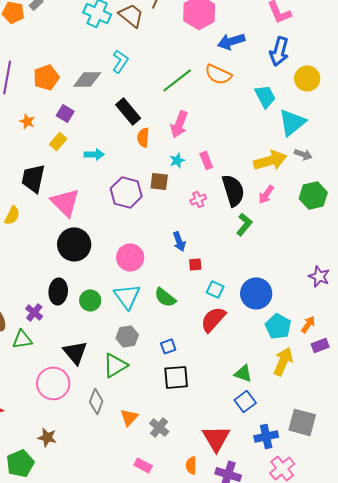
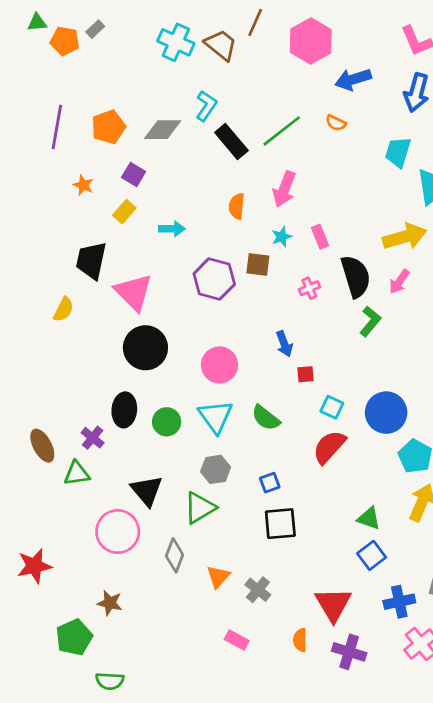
orange semicircle: (218, 74) -> (336, 123), size x0.6
cyan trapezoid: (265, 96) -> (398, 152), turned -135
black rectangle: (128, 111) -> (231, 141), moved

